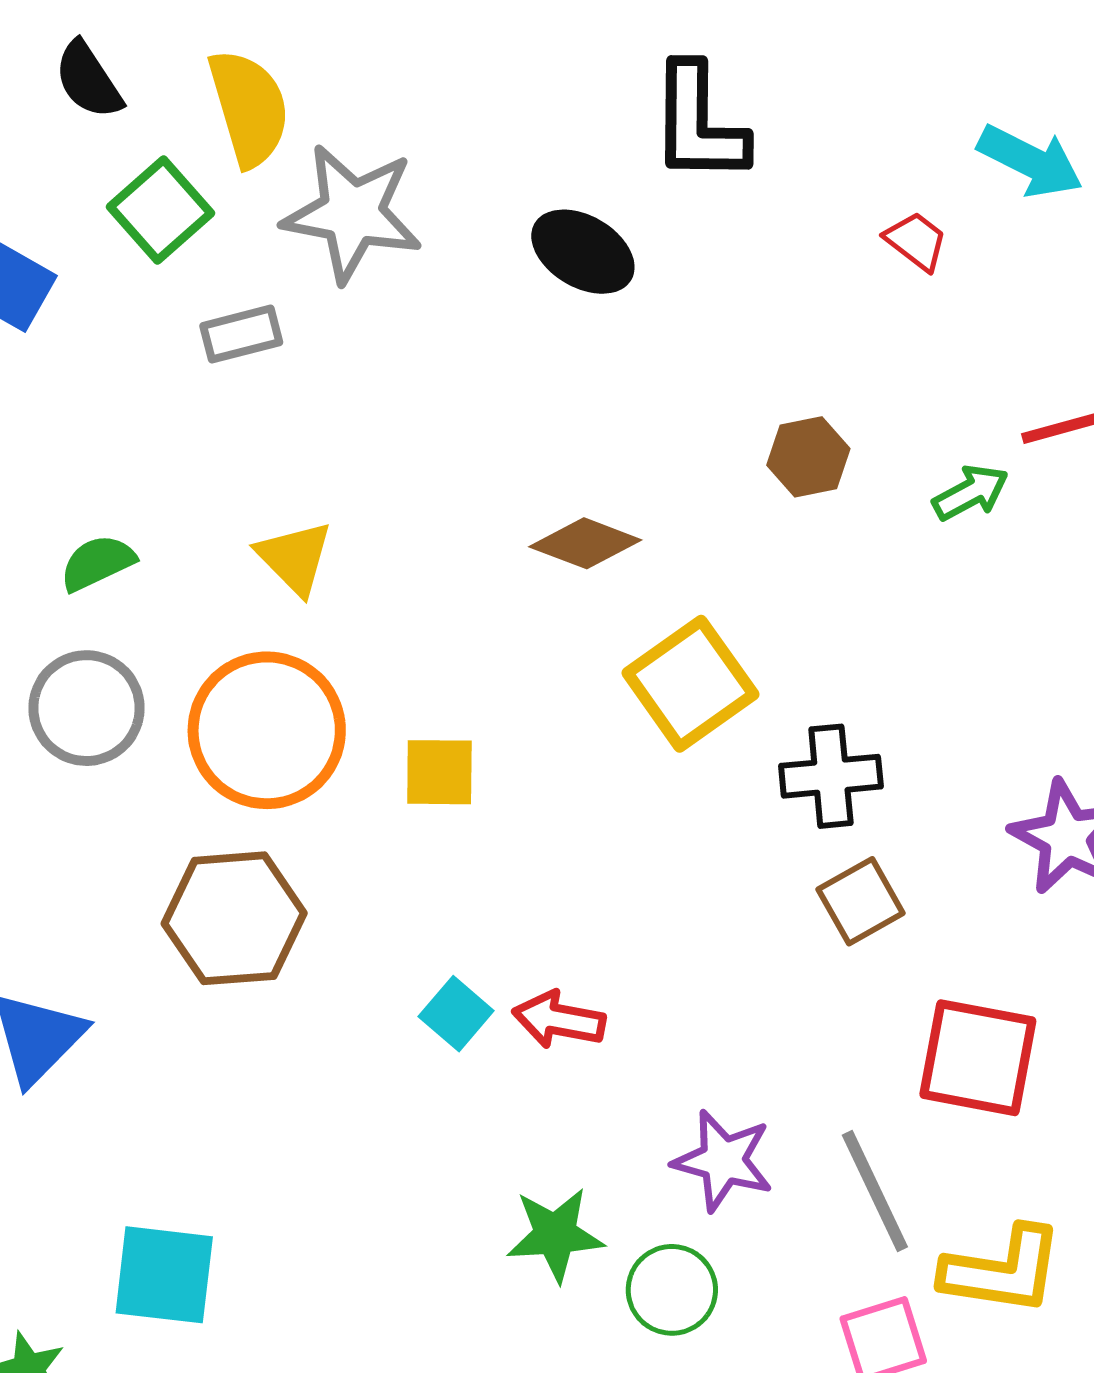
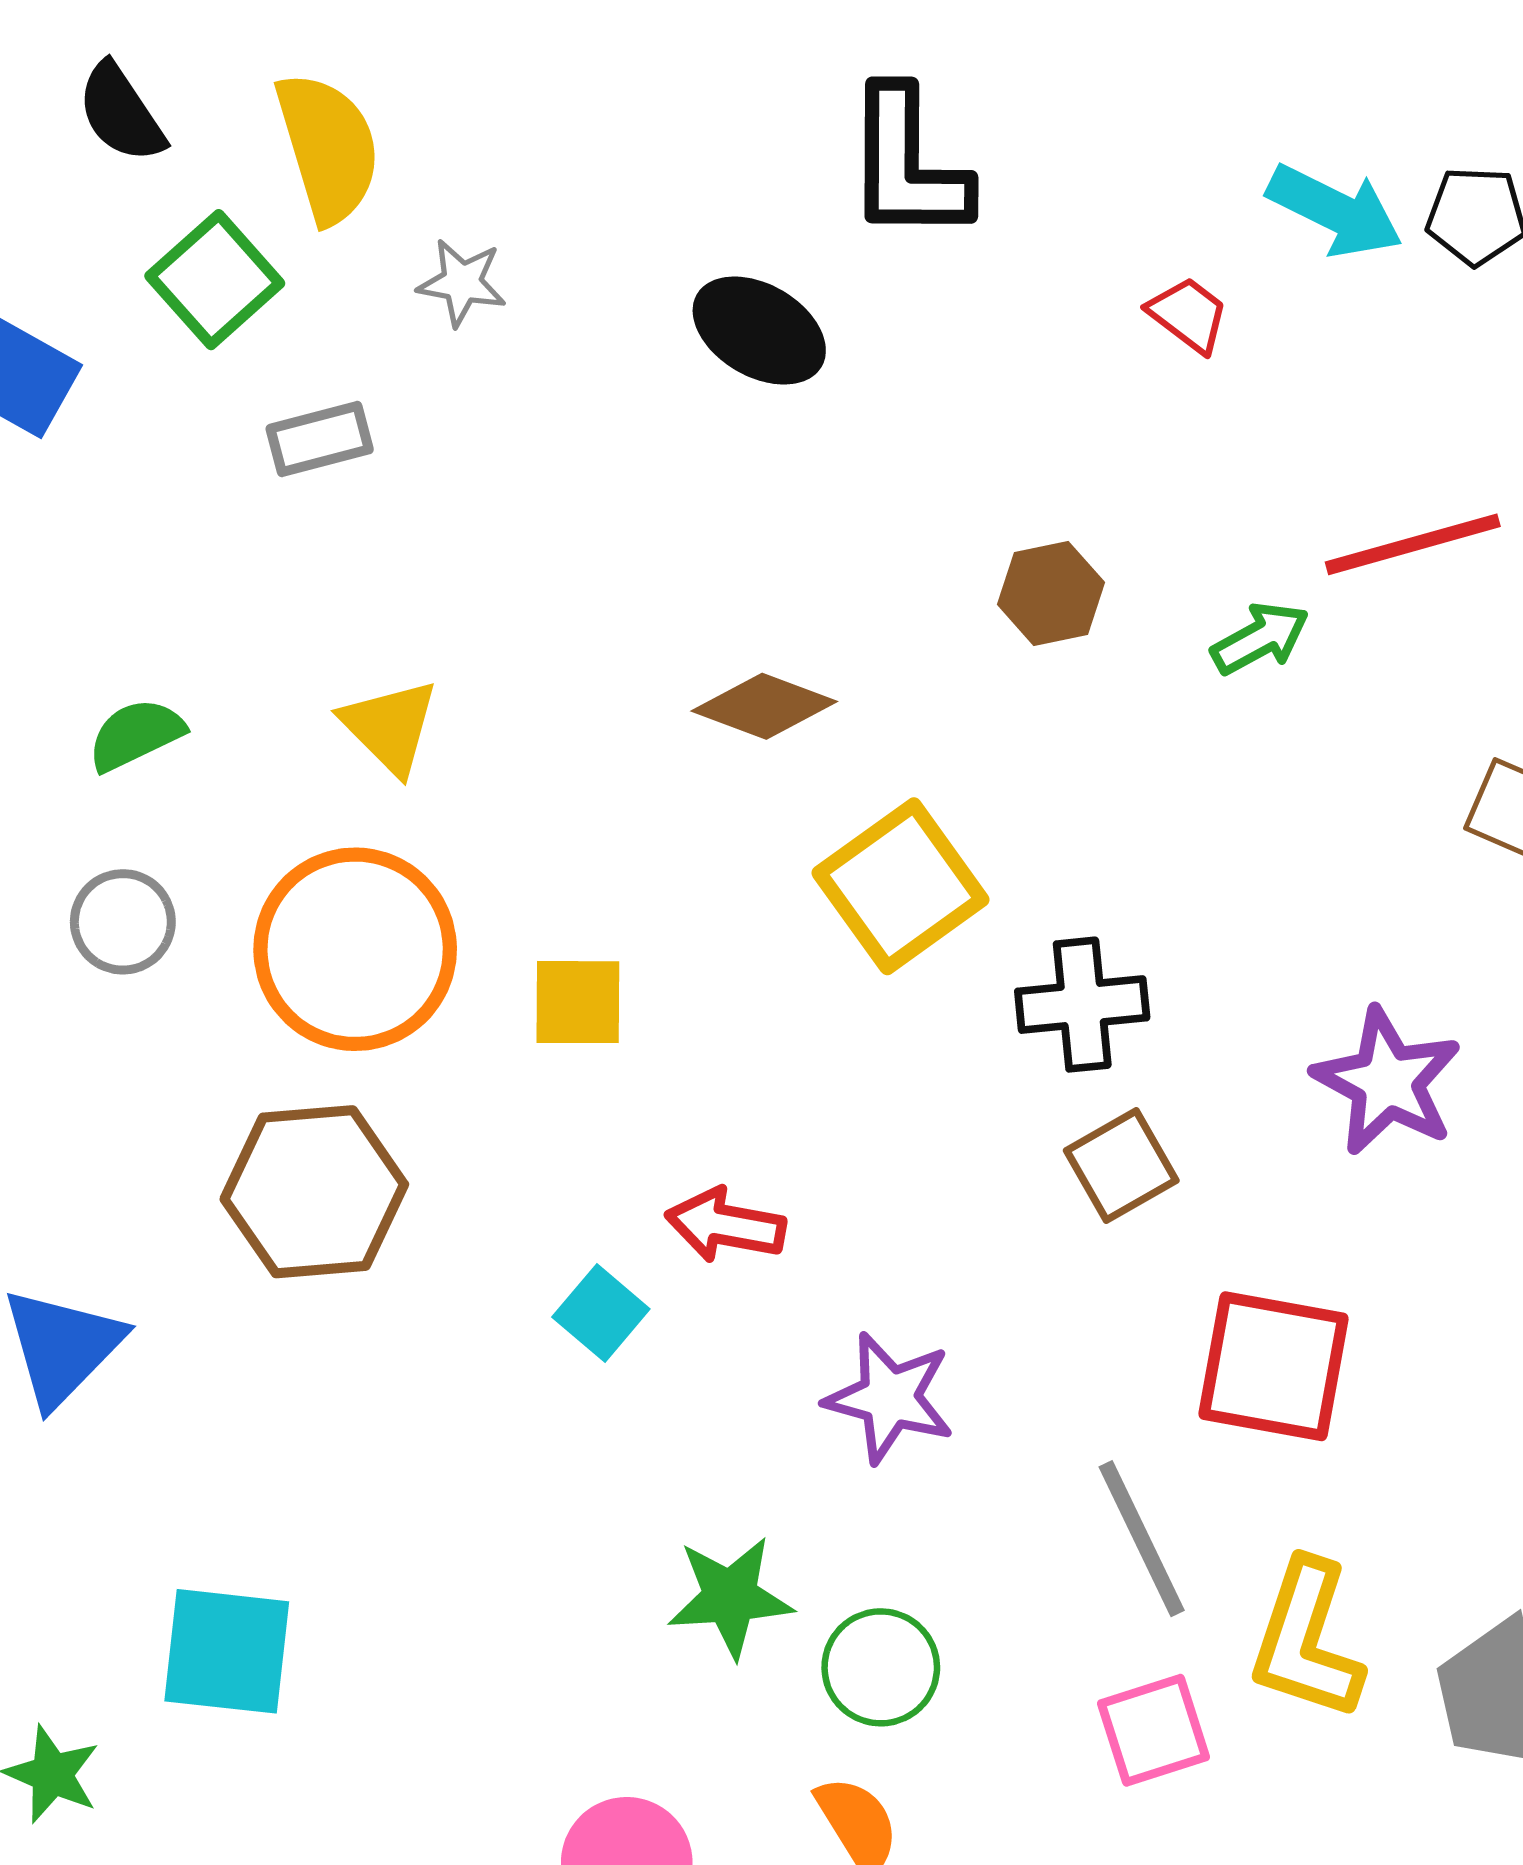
gray star: (352, 213) -> (462, 283), size x0.5
gray circle: (86, 708) -> (123, 922), size x0.7
red arrow: (559, 1020) -> (726, 1225), moved
purple star: (723, 1161) -> (890, 1398), moved
yellow L-shape: (1002, 1270) -> (1306, 1640), turned 100

